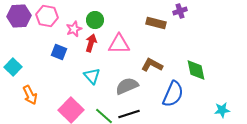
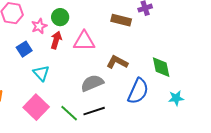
blue square: (59, 52) -> (24, 49), turned 35
cyan triangle: (92, 76) -> (41, 73), moved
cyan star: (222, 110) -> (176, 98), moved

